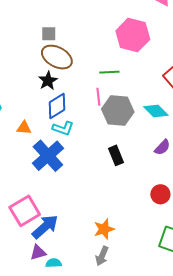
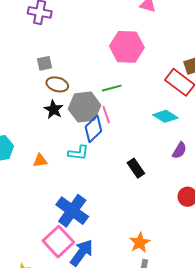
brown ellipse: (57, 57) -> (57, 84), size x0.7
blue diamond: (57, 106) -> (93, 129), moved
gray hexagon: (118, 111) -> (85, 107), moved
blue cross: (48, 156) -> (72, 211), moved

